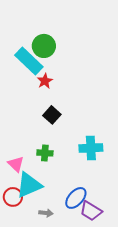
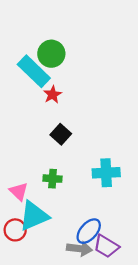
gray arrow: (46, 213) -> (79, 249), moved, size x1.5

